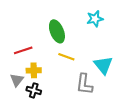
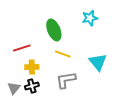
gray triangle: (17, 80) -> (14, 88), moved
gray L-shape: (84, 84) -> (66, 80), moved, turned 75
black cross: (34, 90) -> (32, 86), turned -32

